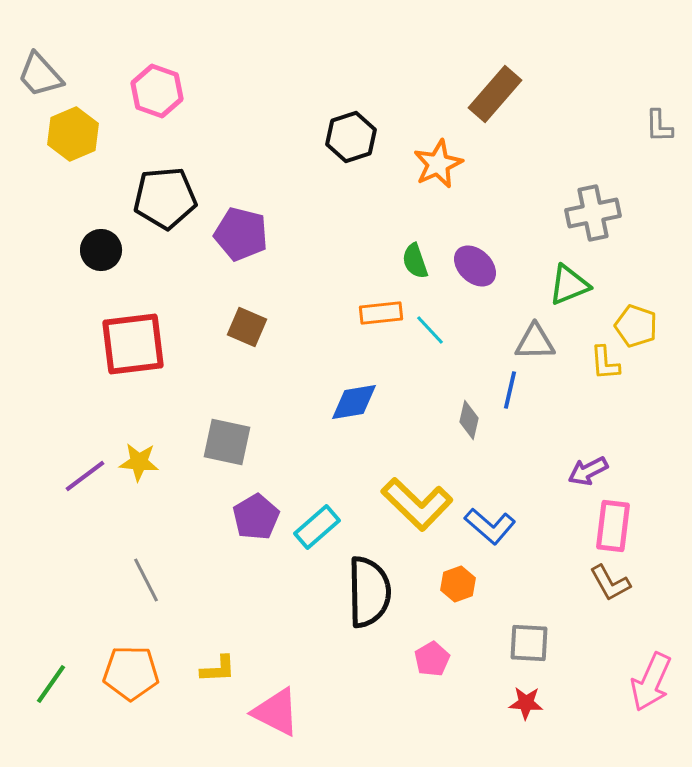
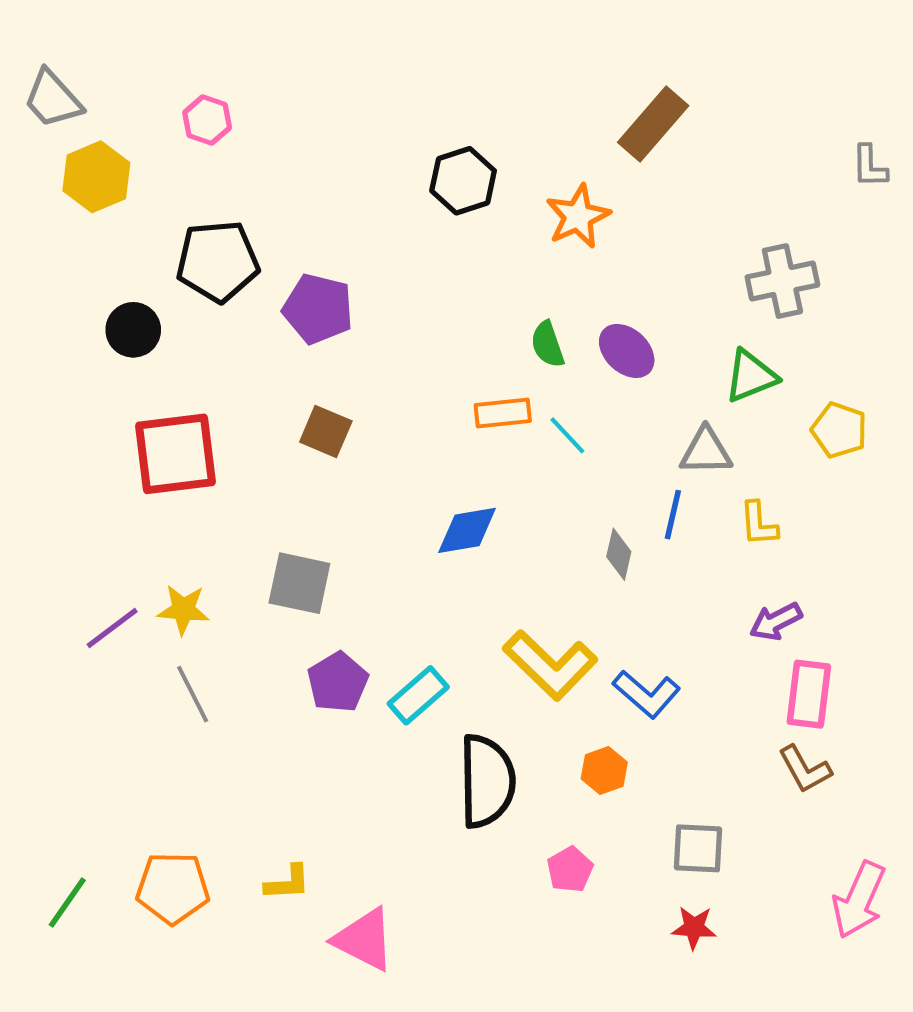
pink hexagon: (157, 91) -> (207, 120), size x0.7
yellow L-shape: (605, 363) -> (759, 524), moved
gray line: (146, 580) -> (193, 694), moved

